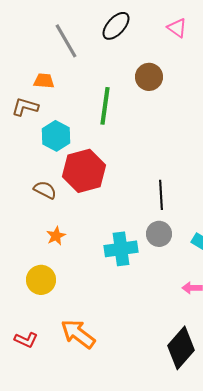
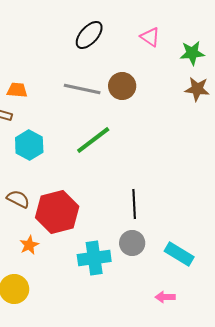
gray line: (66, 41) -> (82, 89), moved, turned -48
green line: (105, 106) -> (93, 140), moved, turned 45
red hexagon: (84, 171) -> (57, 212), moved

